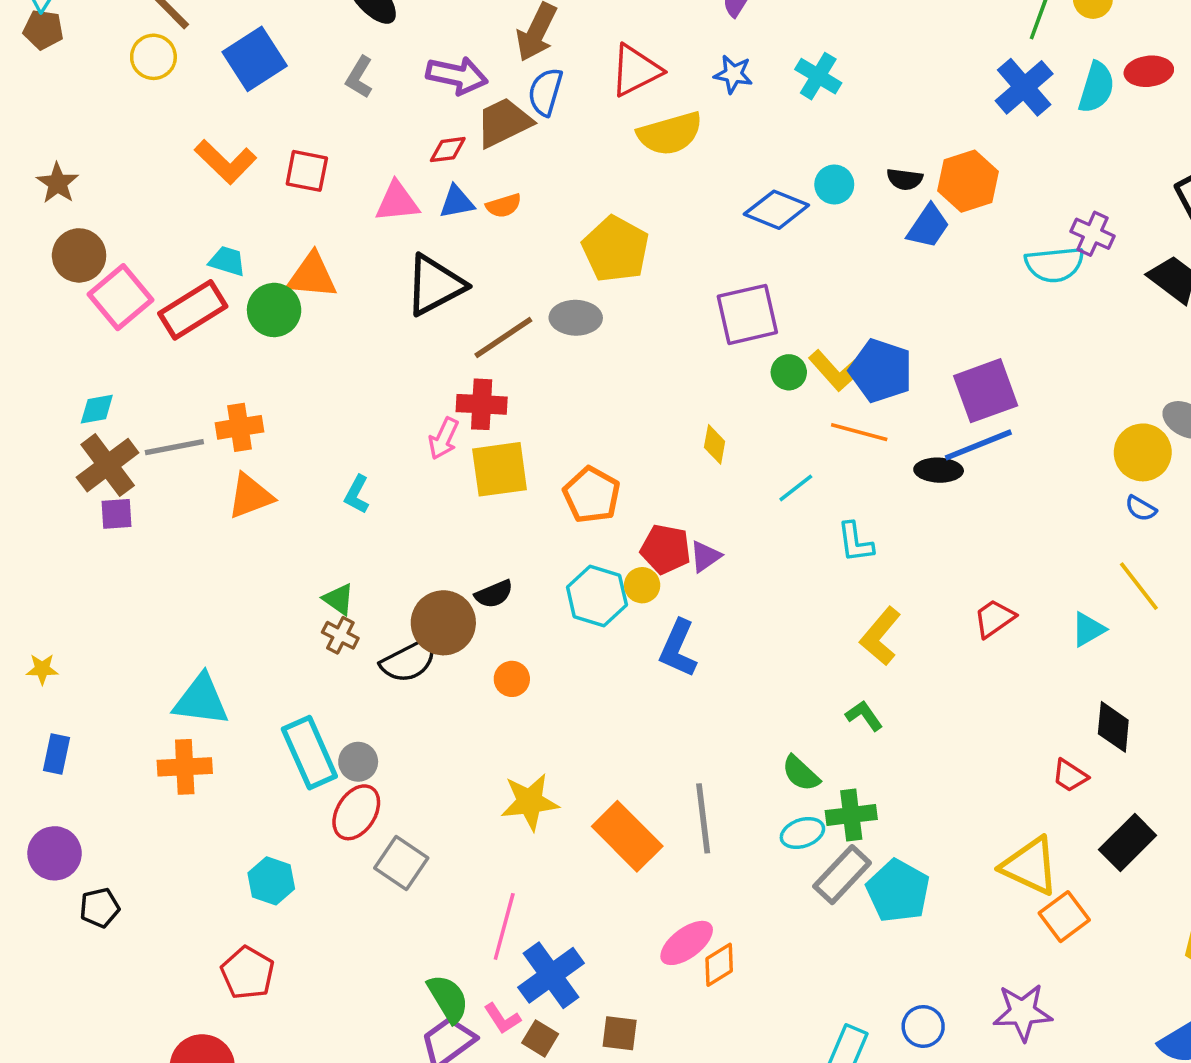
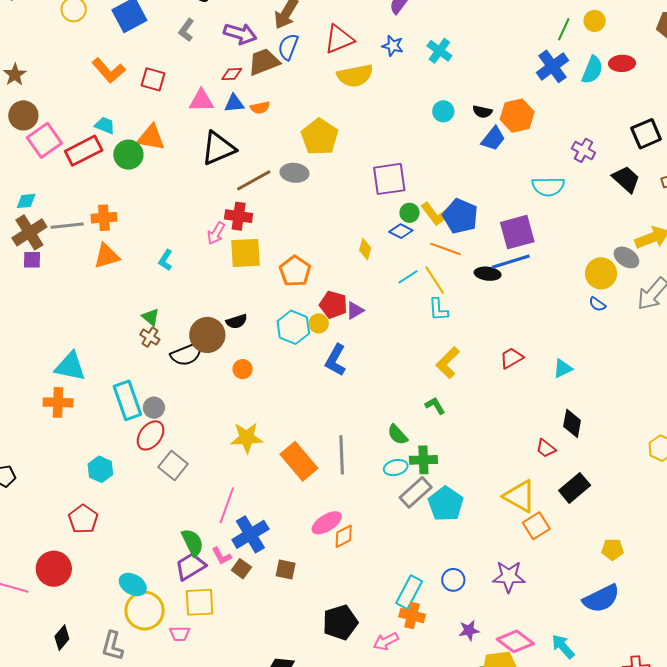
blue diamond: (776, 210) -> (401, 231), moved, size x0.7
cyan semicircle: (1055, 264) -> (548, 187), moved
yellow line: (1139, 586) -> (435, 280), moved

